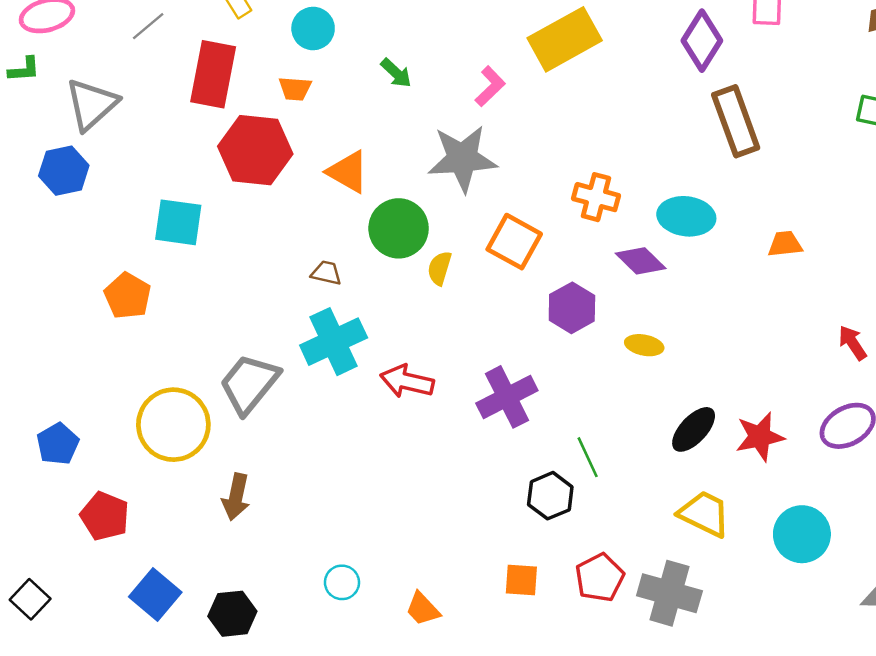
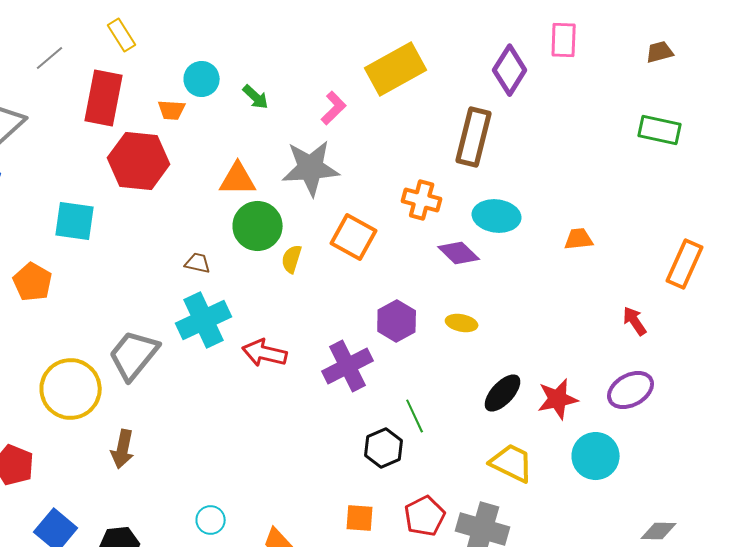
cyan circle: (313, 28) -> (202, 79), moved
brown rectangle: (736, 121) -> (474, 137), moved, turned 34
orange triangle: (348, 172) -> (238, 179), moved, turned -30
purple hexagon: (572, 308) -> (397, 321), moved
cyan circle: (802, 534) -> (596, 456), moved

